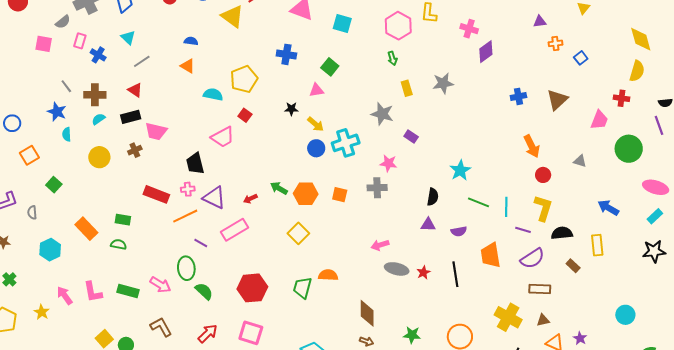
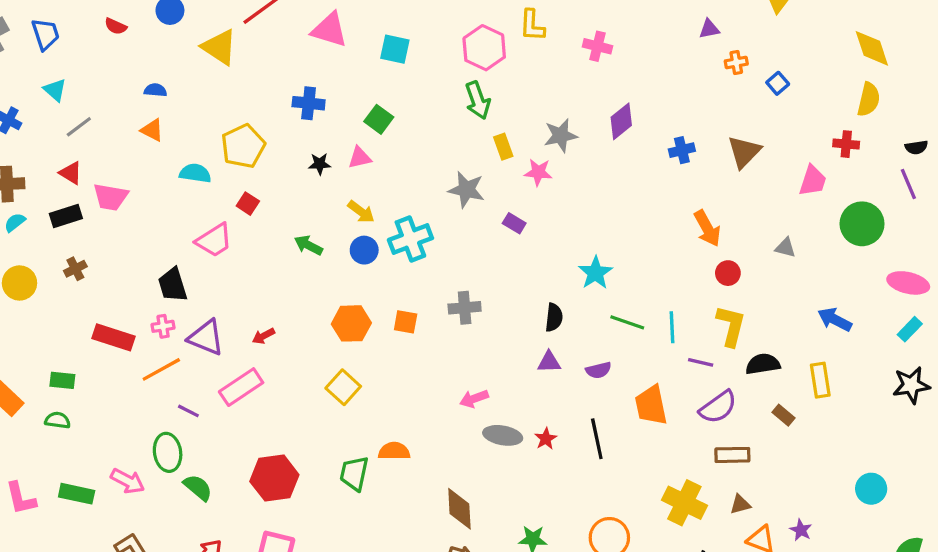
purple diamond: (486, 52) -> (621, 121), moved
green arrow: (392, 58) -> (478, 100), size x1.6
black star: (291, 109) -> (320, 164), moved
pink trapezoid: (156, 131) -> (111, 197), moved
pink star: (388, 163) -> (538, 172), moved
green arrow: (279, 188) -> (308, 245), moved

